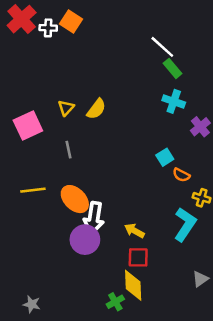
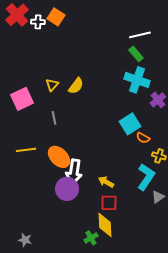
white line: (162, 47) -> (140, 35), moved, turned -55
cyan cross: (174, 101) -> (137, 80), size x1.4
cyan square: (165, 157) -> (130, 124), size x1.5
gray triangle: (200, 279) -> (158, 197), moved

